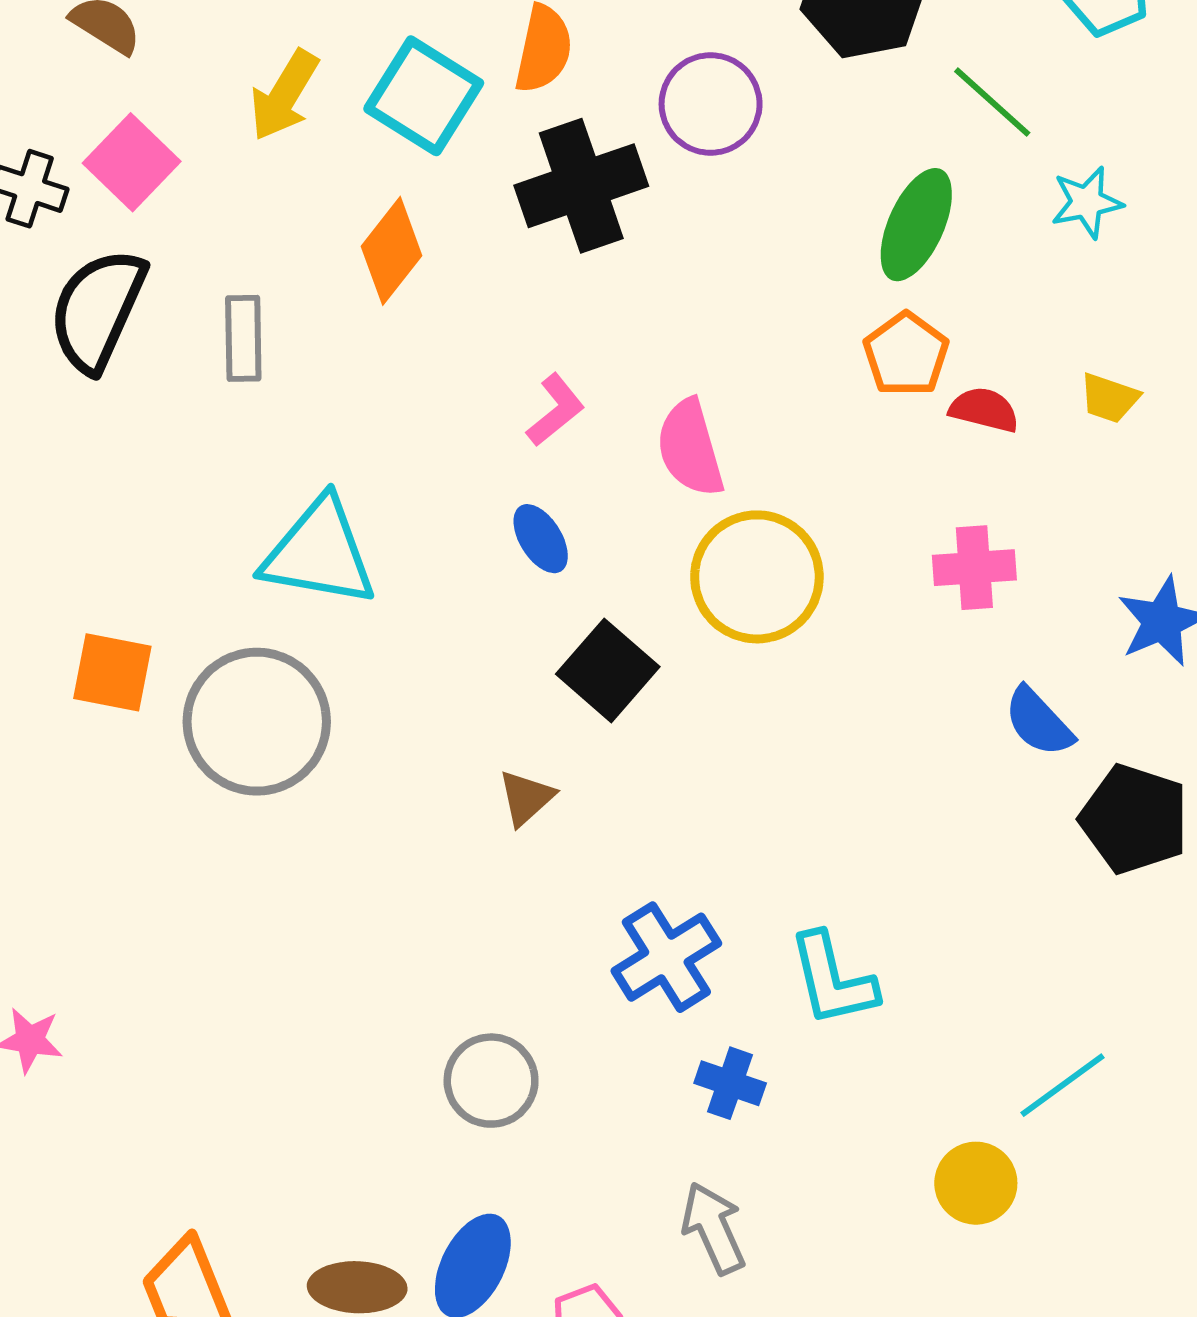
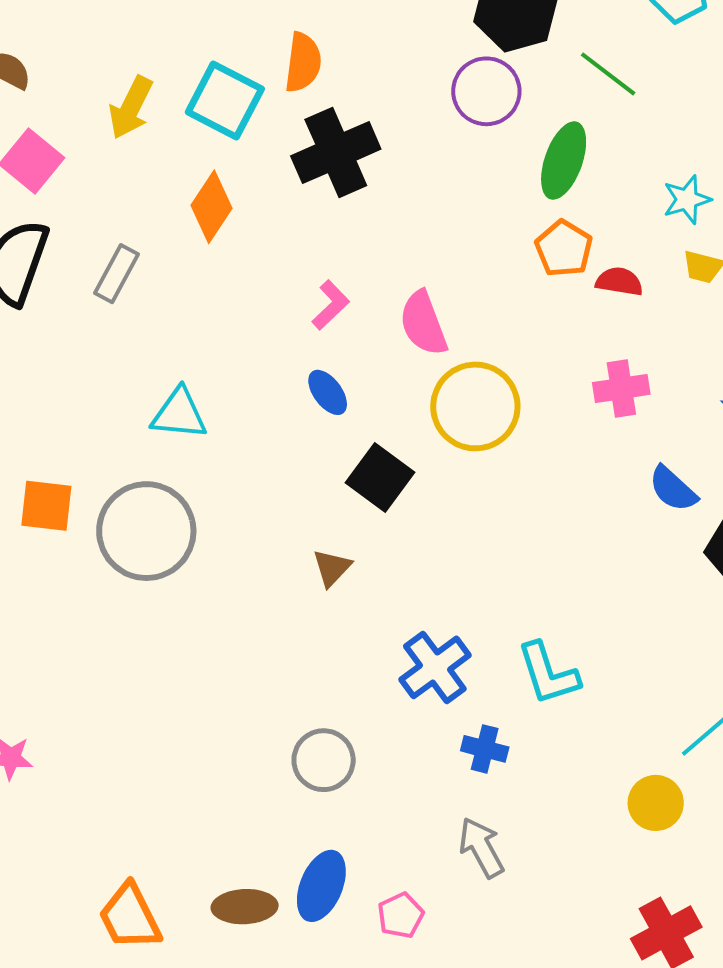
purple circle: (711, 104) -> (486, 91), moved
cyan star: (1087, 202) -> (687, 200), moved
gray rectangle: (243, 338) -> (116, 274), turned 34
cyan triangle: (319, 553) -> (179, 414), size x0.7

